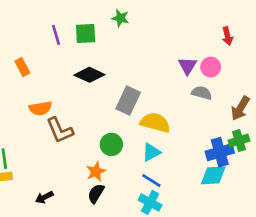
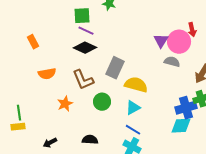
purple line: (56, 35) -> (86, 31), moved, turned -49
red arrow: (227, 36) -> (192, 30), moved
pink circle: (211, 67) -> (179, 42), size x1.5
brown L-shape: (60, 130) -> (83, 80), moved
orange star: (96, 172) -> (65, 104), moved
black semicircle: (96, 193) -> (90, 140), turned 63

